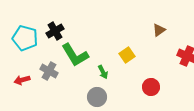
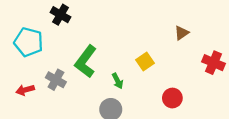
black cross: (55, 31) -> (61, 15), moved, turned -30
green L-shape: (75, 55) -> (86, 61), turned 68

